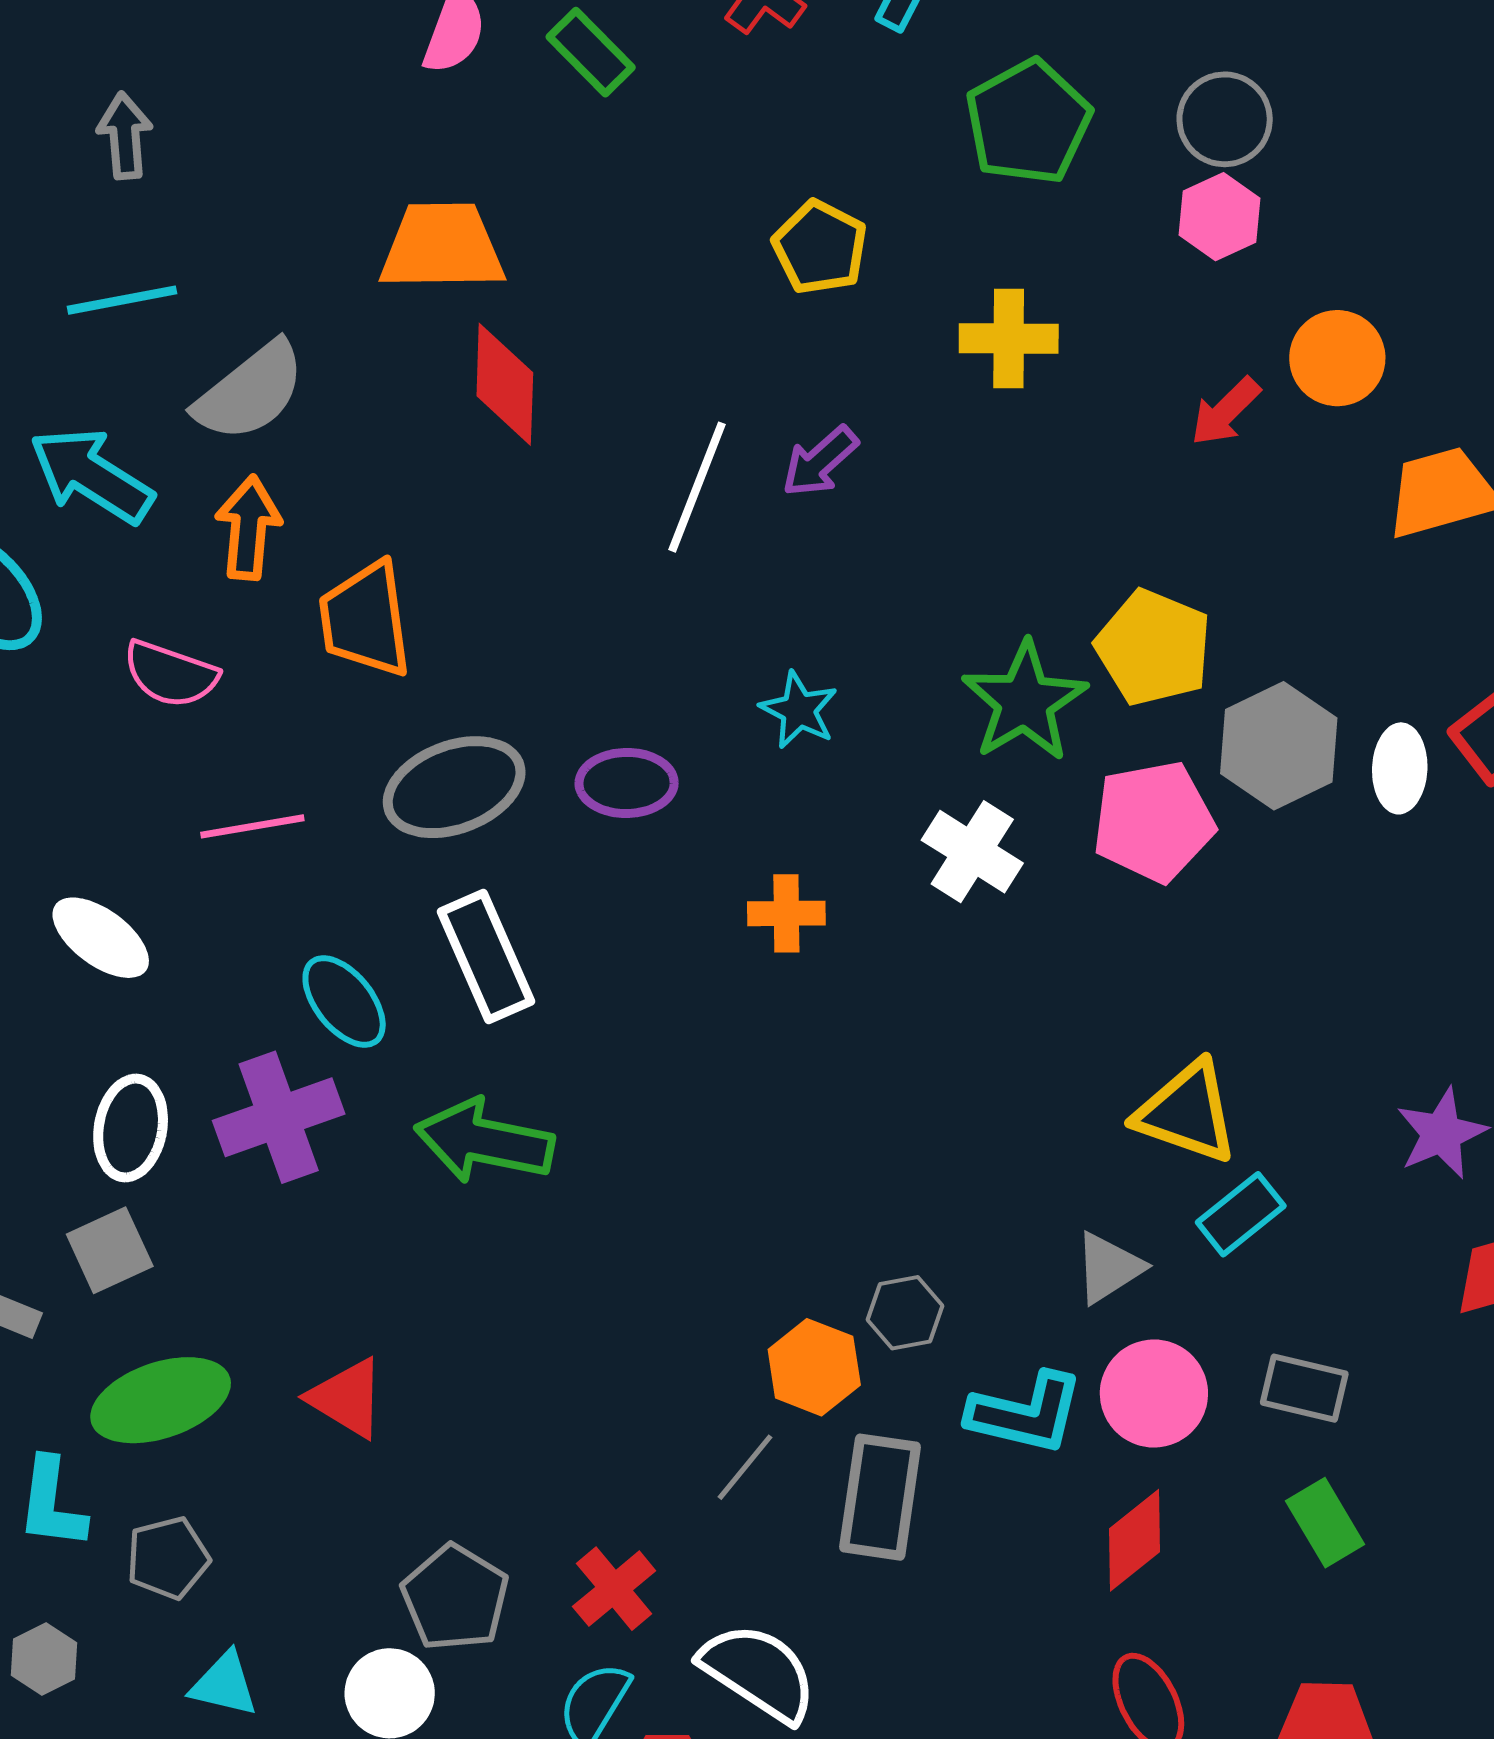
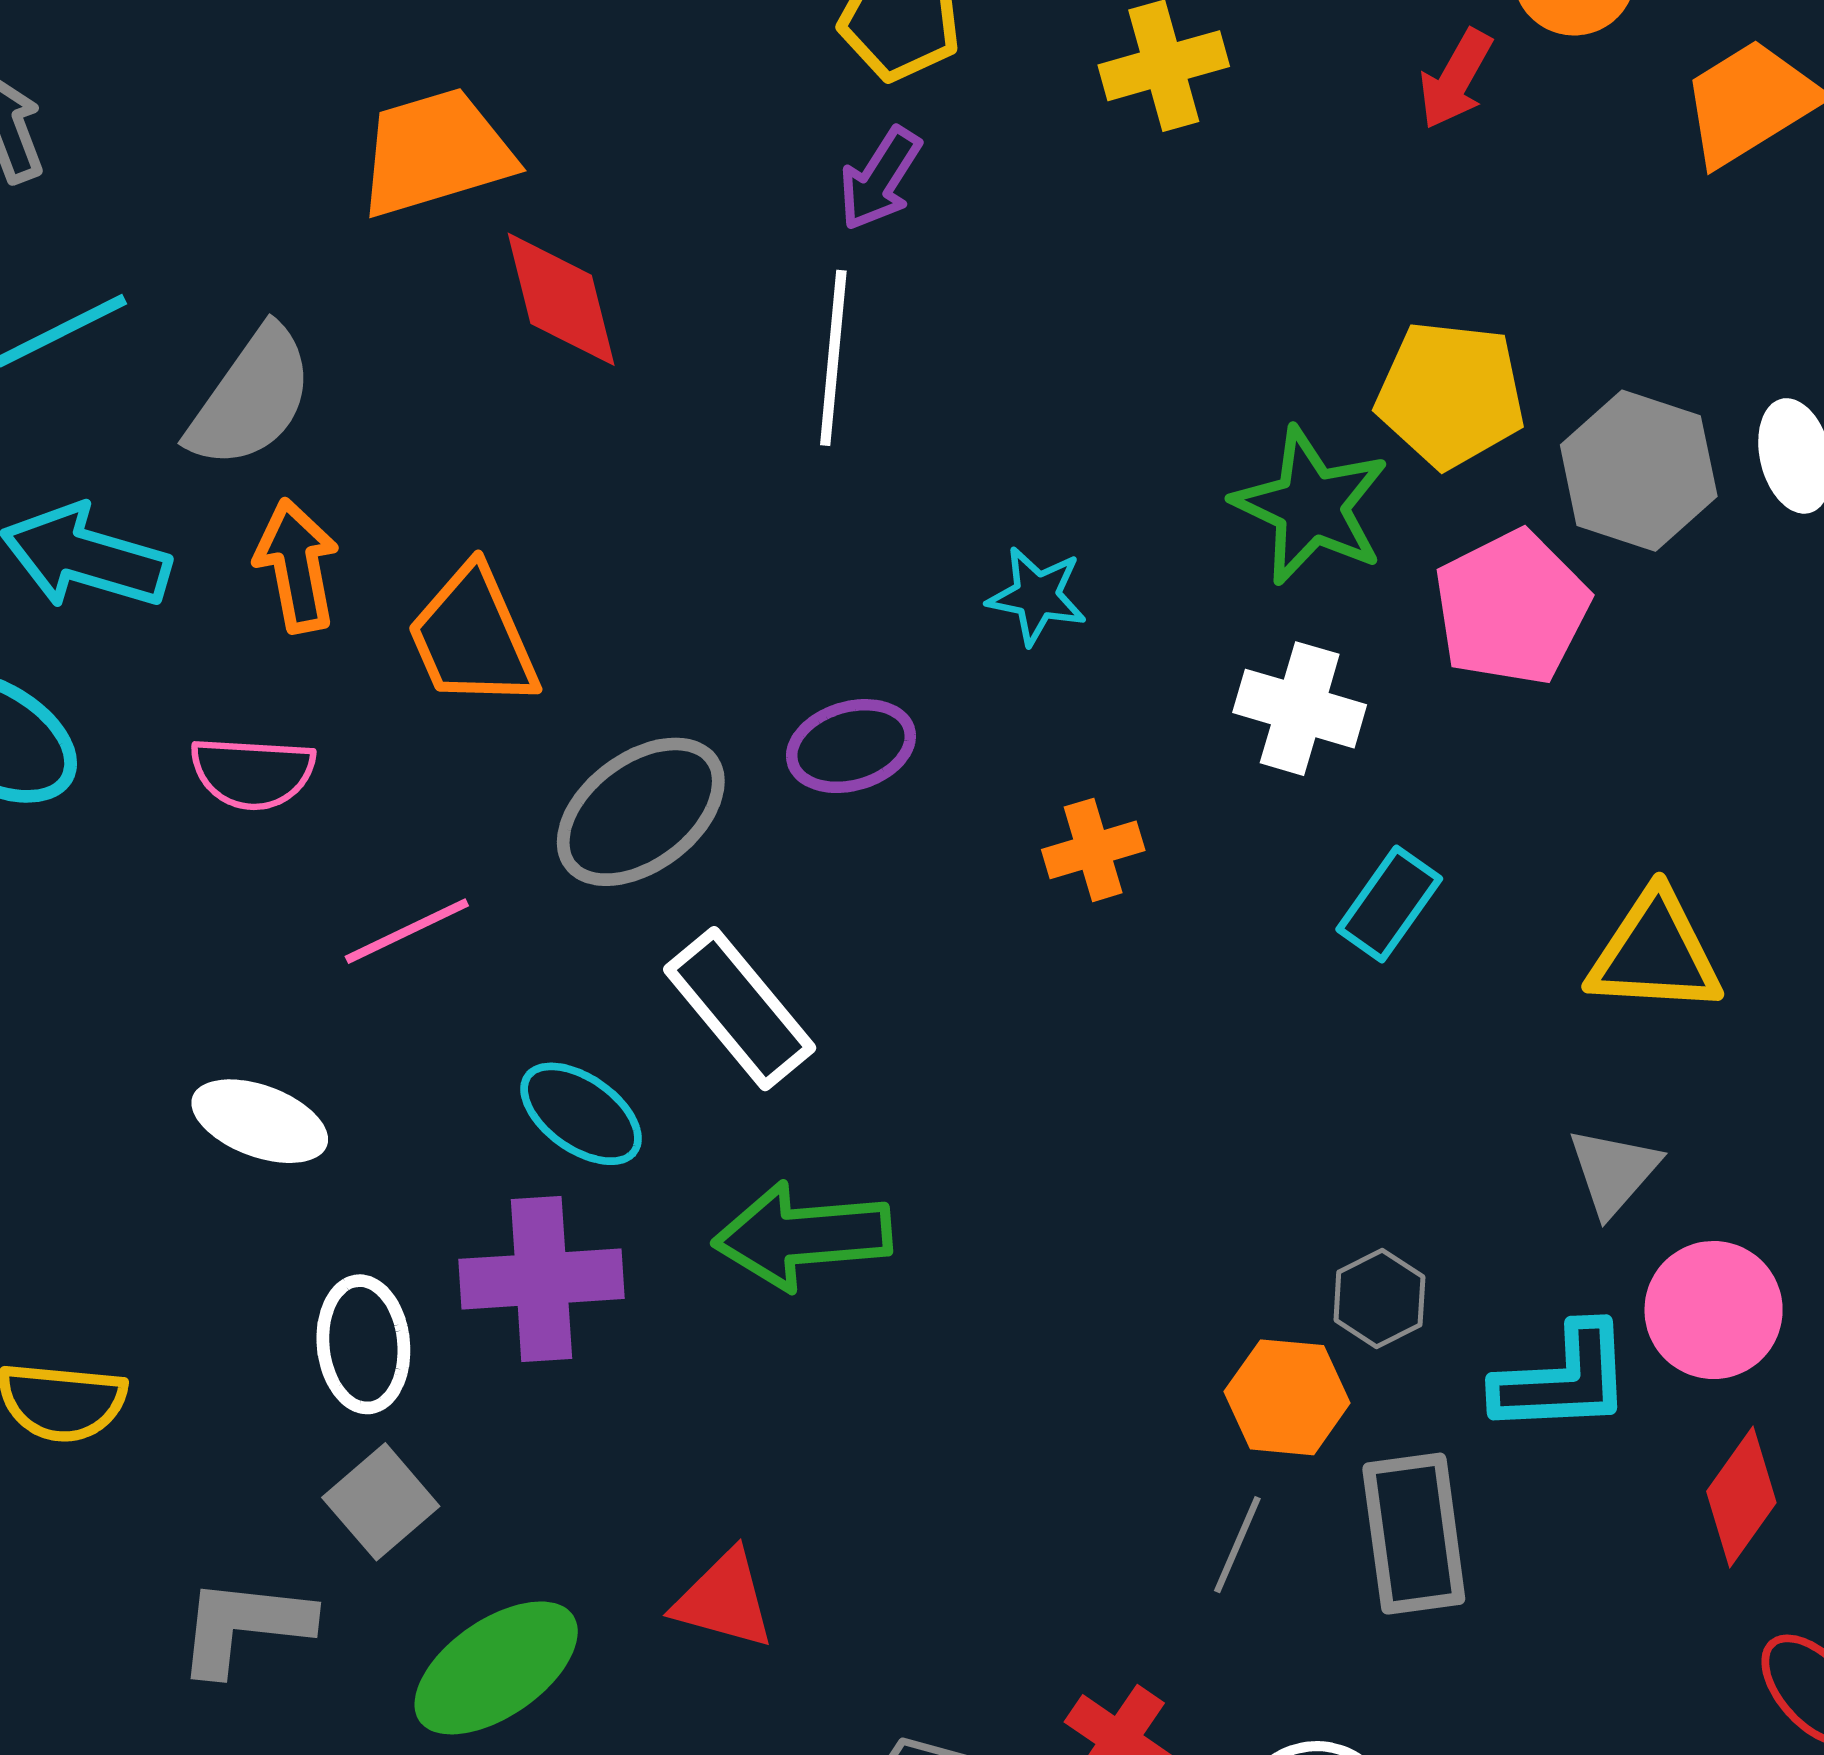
purple arrow: (820, 462) -> (880, 179), moved
purple cross: (279, 1117) -> (541, 1279), turned 32
cyan rectangle: (1241, 1214) -> (1389, 904), moved

